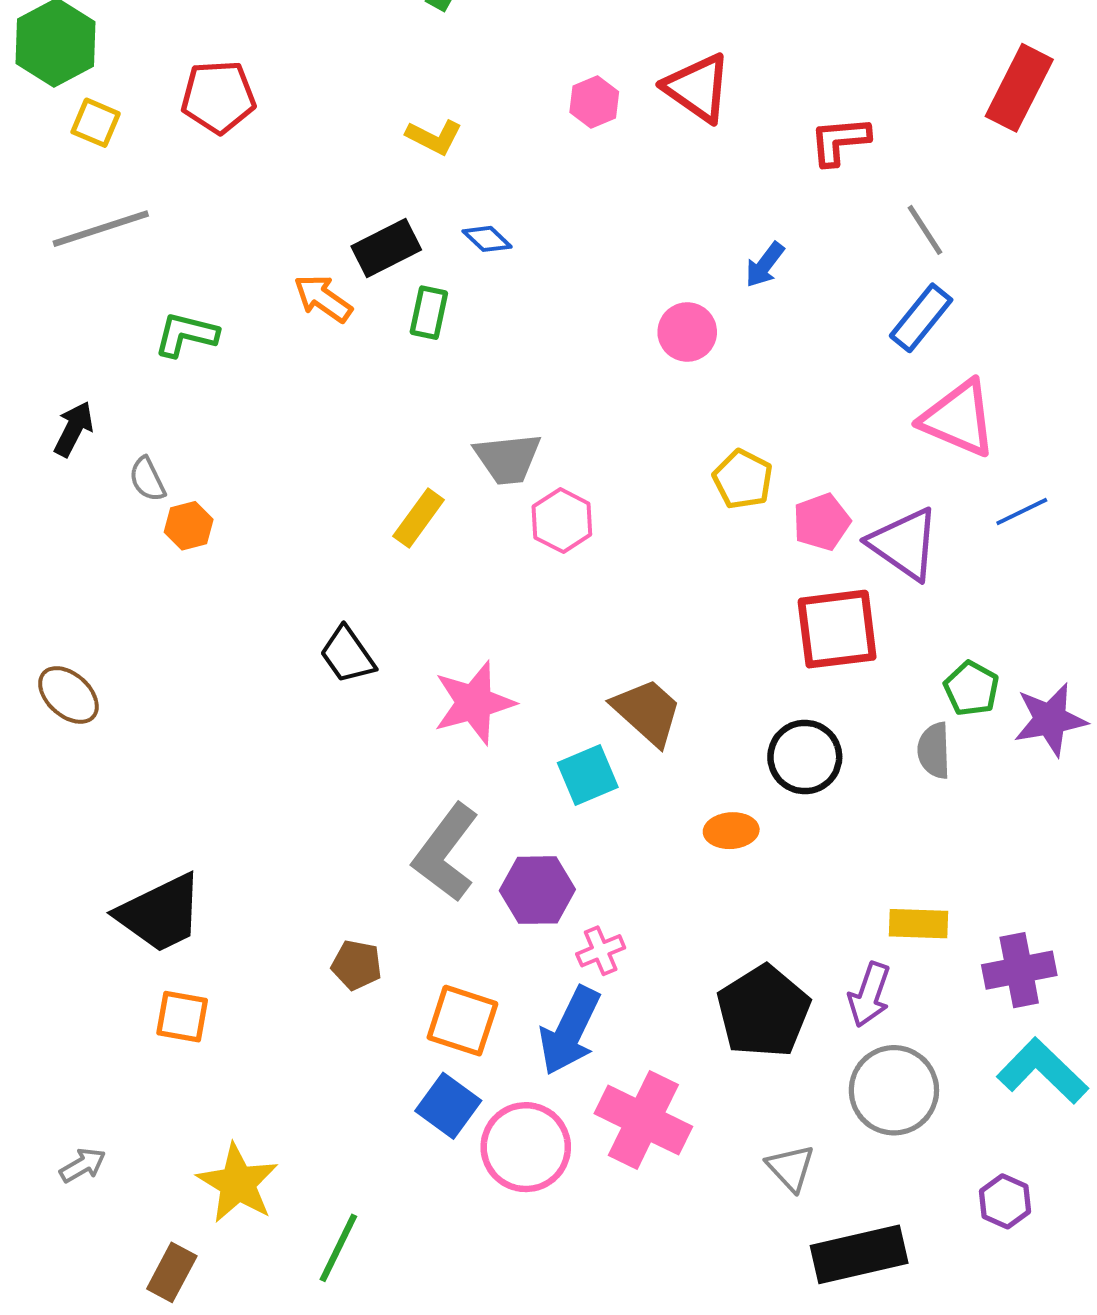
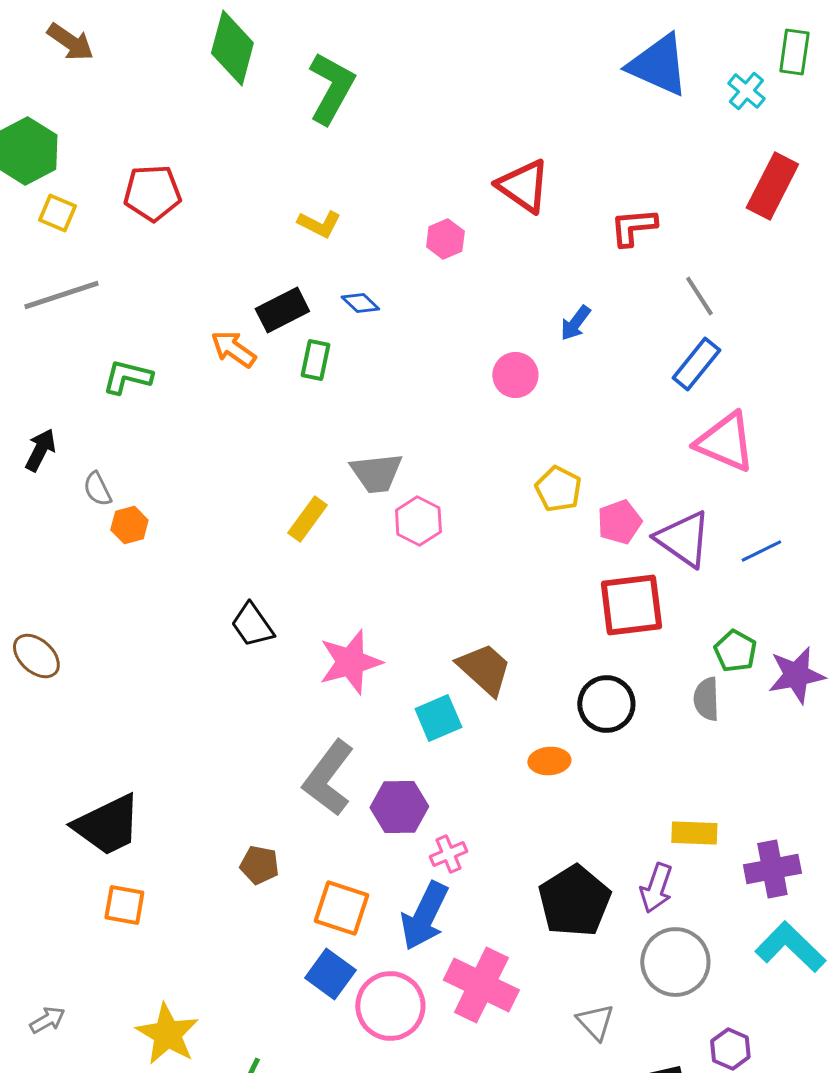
pink hexagon: (594, 102) -> (445, 239), moved
blue line: (1022, 512) -> (761, 551), moved
purple hexagon: (1005, 1201) -> (730, 1049), moved

